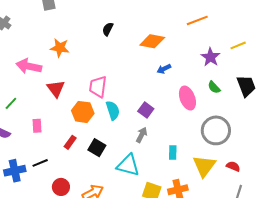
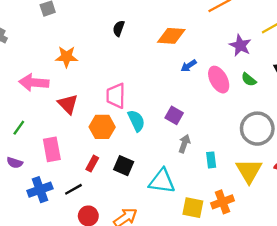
pink ellipse: (187, 98) -> (219, 80), moved
pink rectangle: (37, 126) -> (52, 149), size x1.5
gray arrow: (142, 135) -> (184, 144), moved
black line: (40, 163) -> (73, 189), moved
blue cross: (15, 171) -> (40, 190), moved

